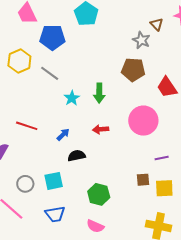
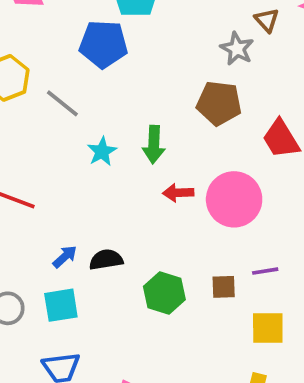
blue pentagon: (52, 37) -> (103, 44), moved
red arrow: (101, 129) -> (178, 193), moved
blue arrow: (63, 135) -> (65, 257), moved
brown square: (143, 180) -> (224, 287), moved
green hexagon: (99, 194) -> (164, 293), moved

